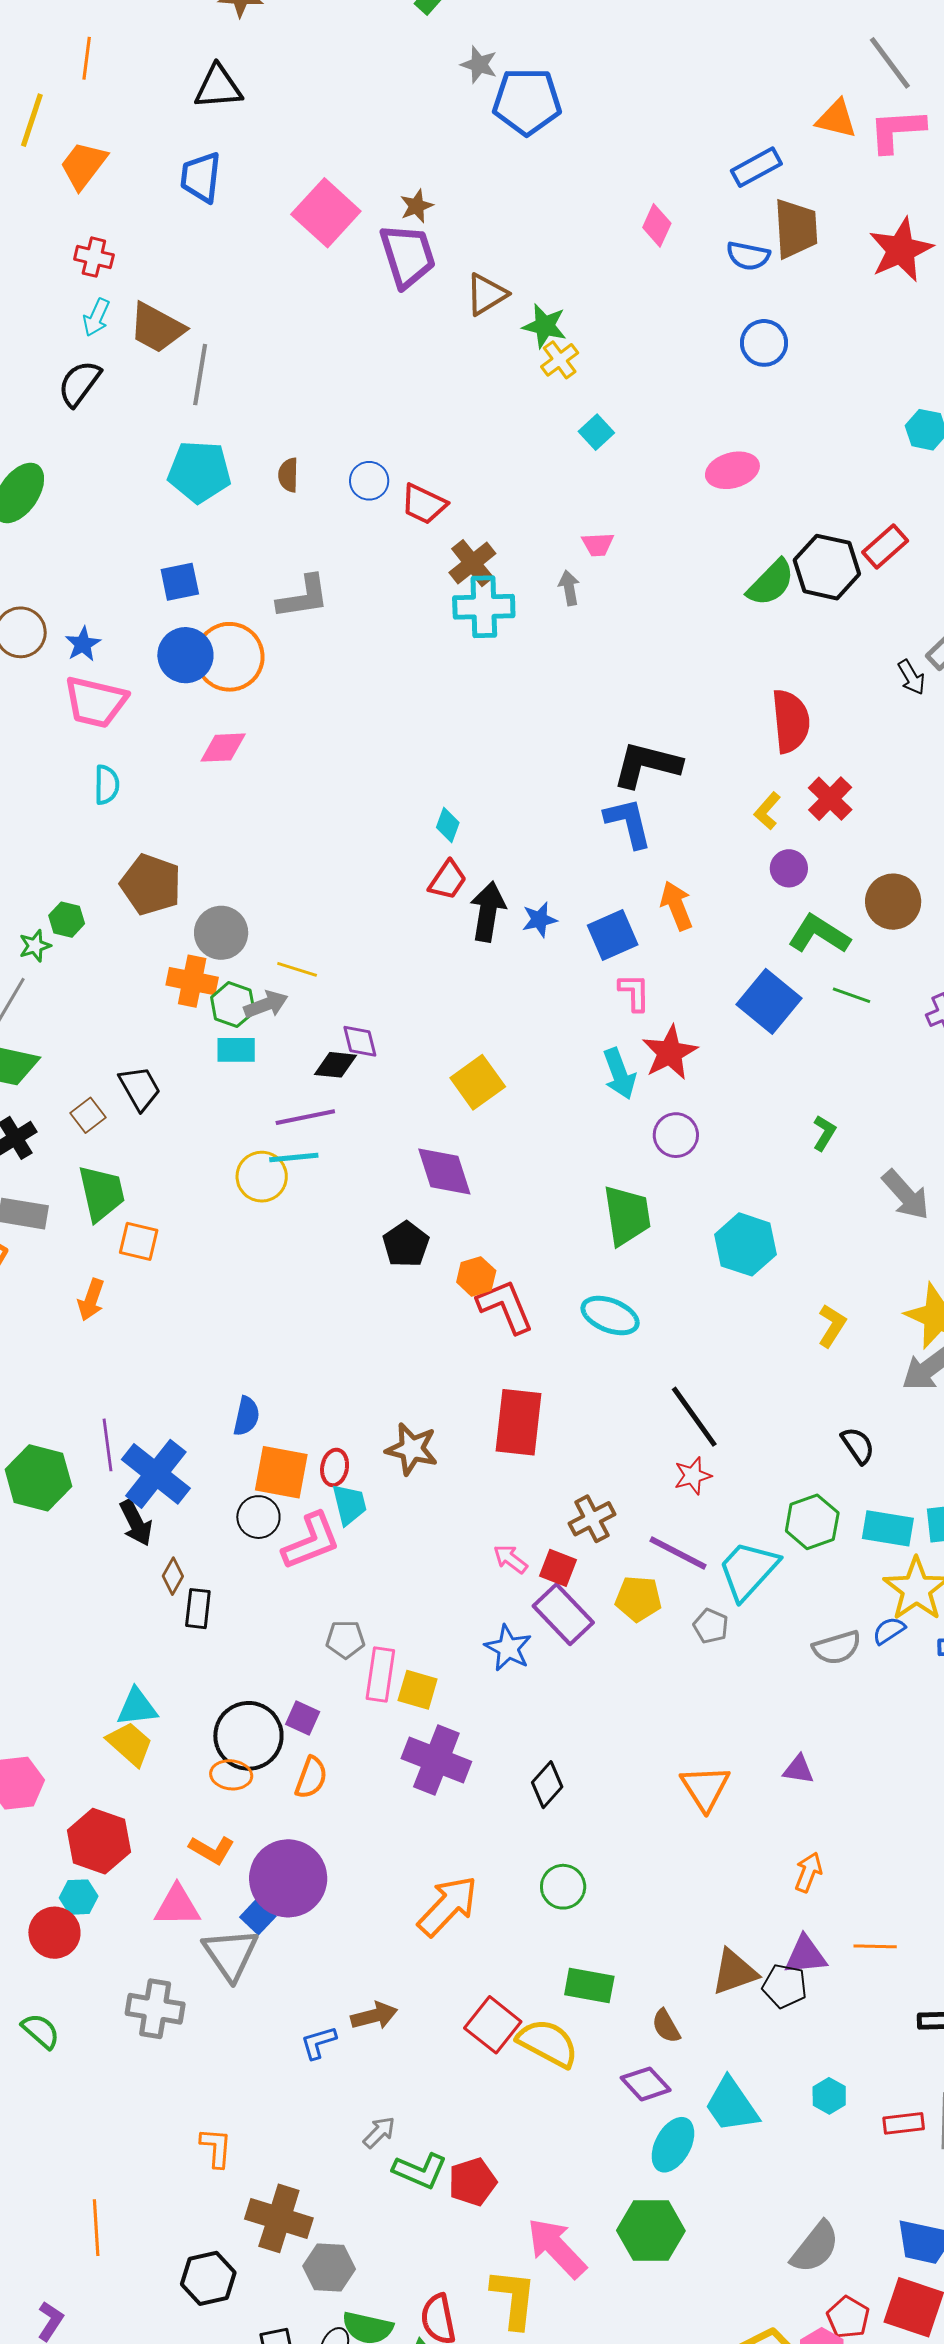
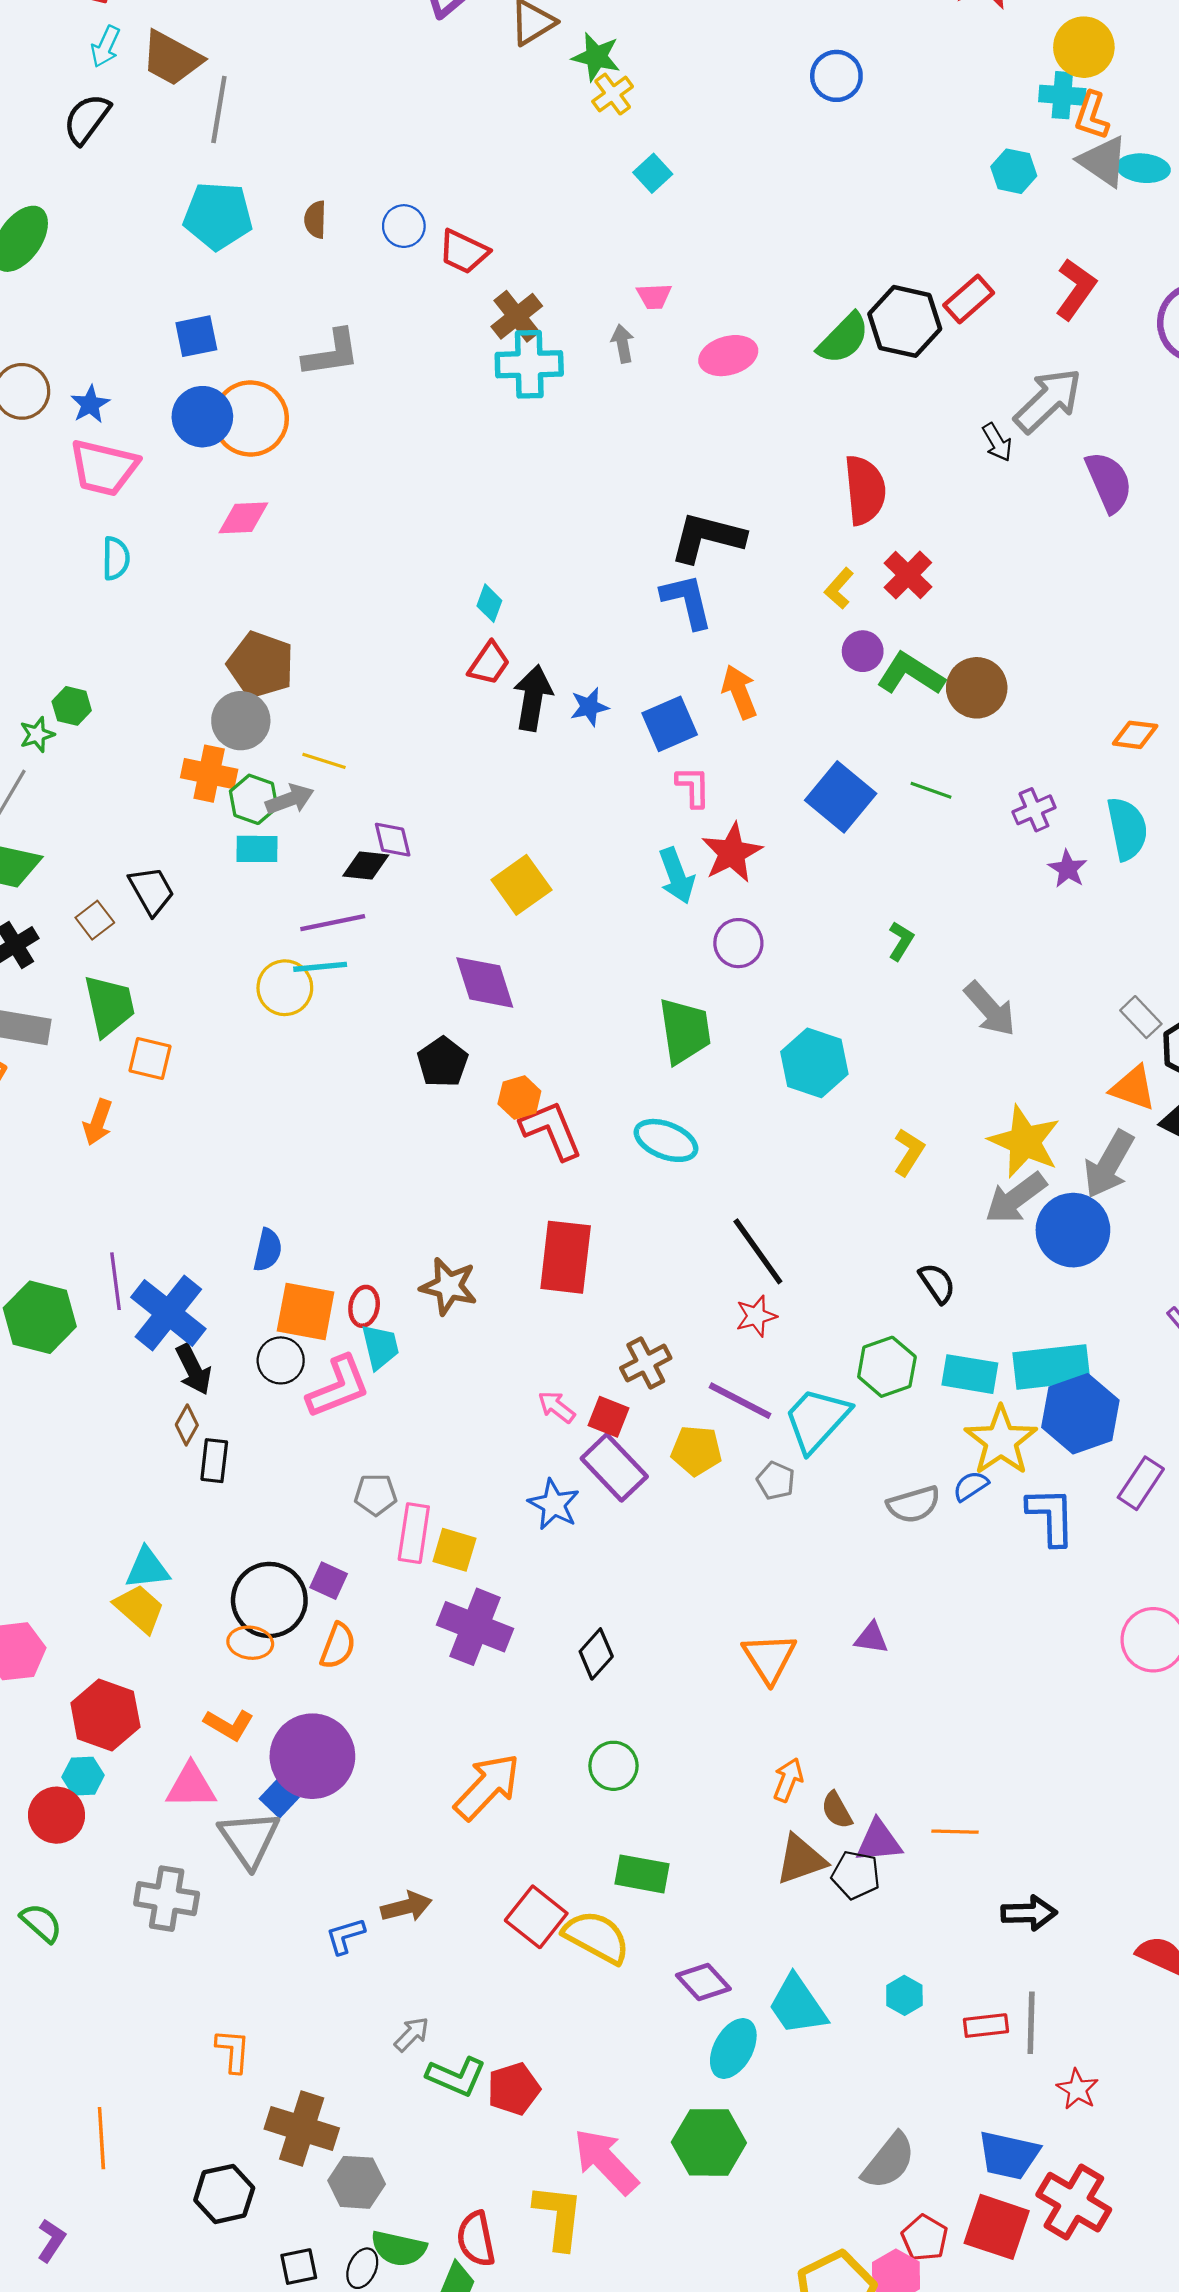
pink ellipse: (732, 470) -> (728, 356), moved
brown pentagon: (151, 885) -> (261, 665), moved
green L-shape: (819, 934) -> (911, 674), moved
black arrow: (136, 1523) -> (193, 1369), moved
orange arrow: (808, 1872) -> (788, 1780), moved
brown semicircle: (666, 2026) -> (837, 1810), moved

